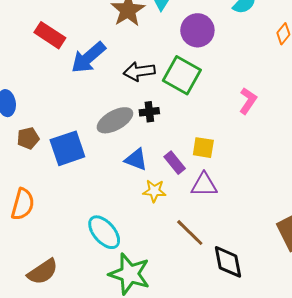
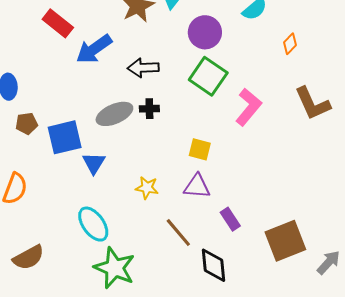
green square: (182, 75) -> (208, 76), moved
pink L-shape: (248, 101) -> (248, 107), size x1.4
blue triangle: (136, 159) -> (94, 163), moved, turned 35
purple rectangle: (175, 163) -> (230, 219), moved

